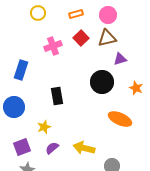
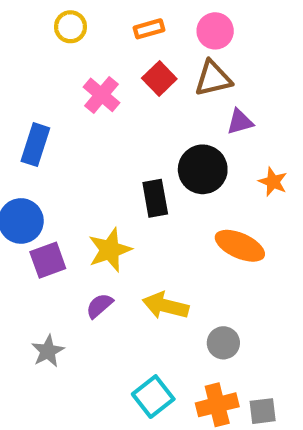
pink cross: (53, 46) -> (101, 95), turned -30
black rectangle: (57, 96) -> (155, 198), moved
yellow star: (44, 127) -> (110, 250), moved, size x1.5
purple square: (22, 147) -> (48, 260), moved

